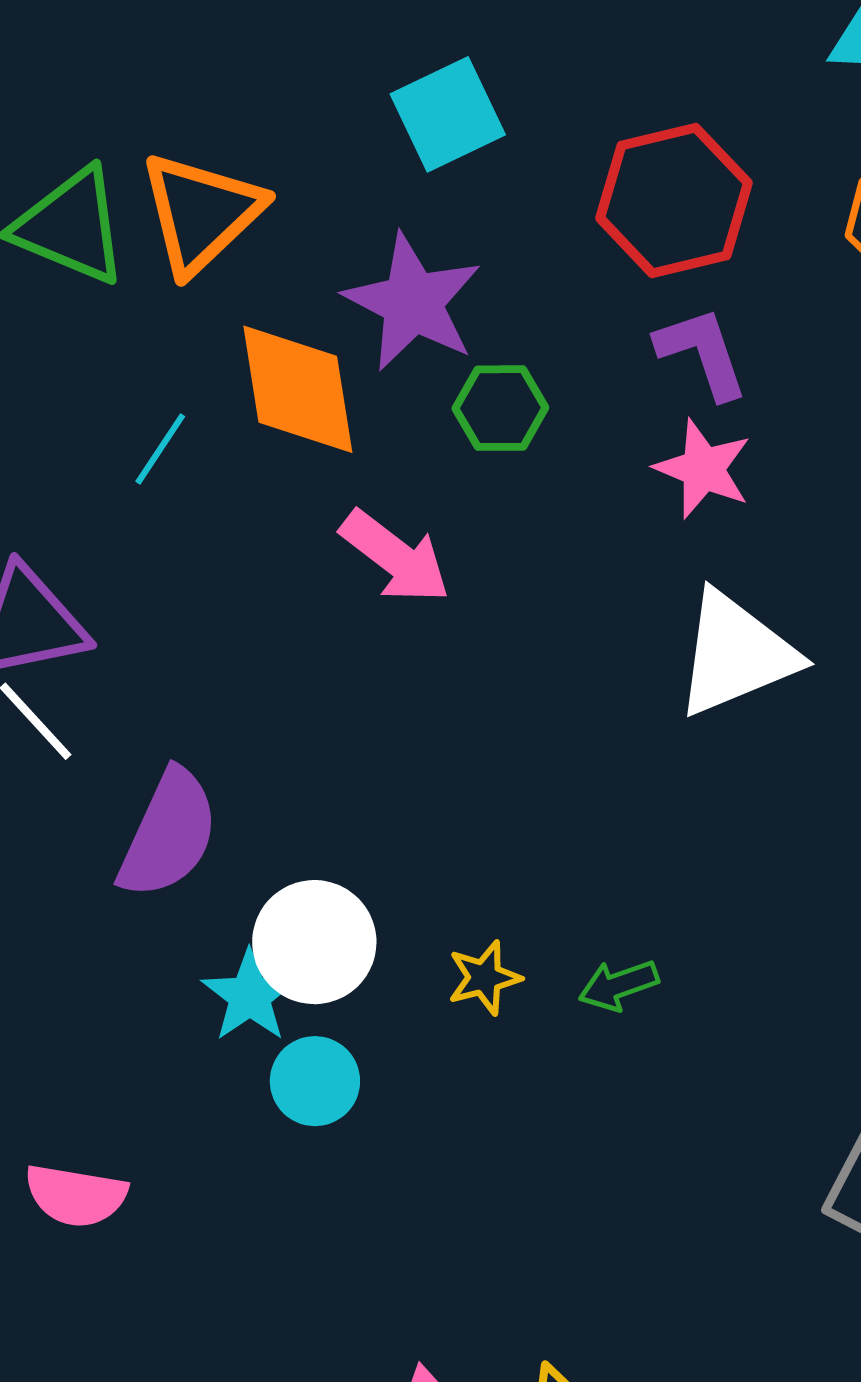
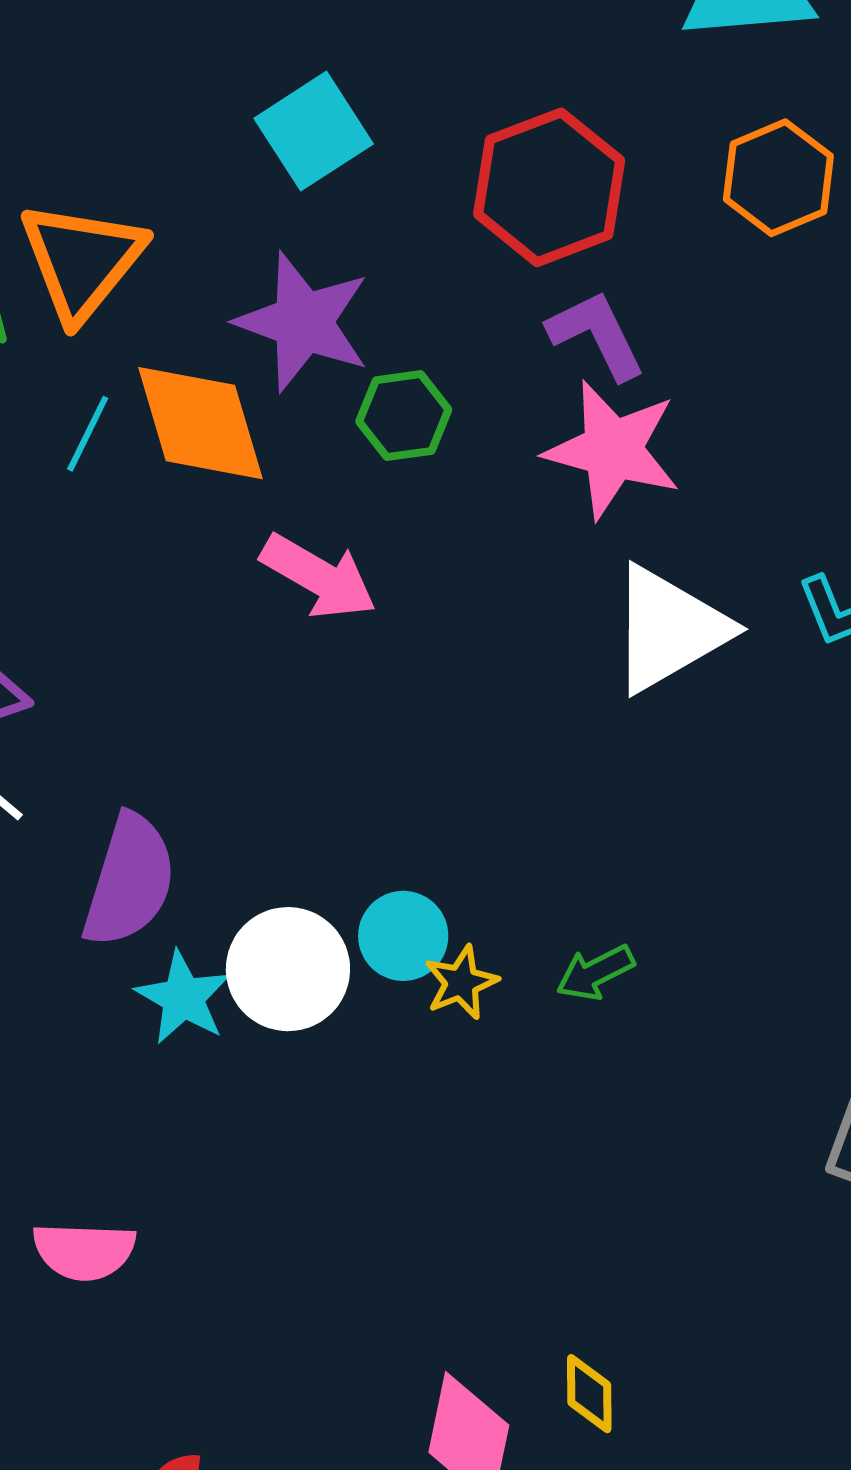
cyan line: (160, 449) -> (88, 434), moved
pink star: (703, 469) -> (613, 450), size x1.4
cyan star: (250, 996) -> (183, 998), moved
cyan circle: (315, 1081) -> (403, 936), moved

